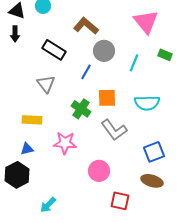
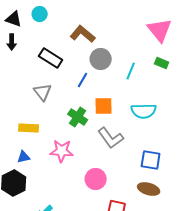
pink triangle: (146, 22) -> (160, 30), moved
blue square: (154, 152) -> (151, 160), turned 30

